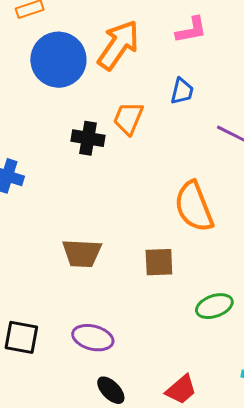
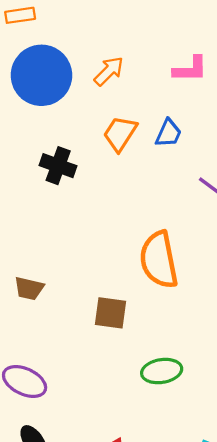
orange arrow: (118, 45) -> (109, 71), size x0.6
orange trapezoid: (128, 118) -> (120, 134), moved
brown trapezoid: (82, 253) -> (29, 288), size x0.7

